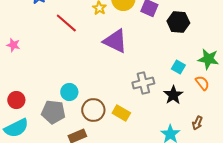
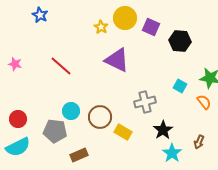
red line: (66, 23) -> (61, 66), moved
black star: (173, 95) -> (163, 130), moved
brown circle: (93, 110) -> (100, 117), moved

